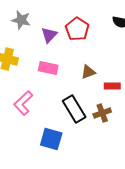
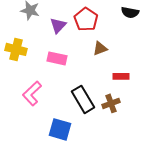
brown triangle: (88, 72) -> (100, 48), moved

